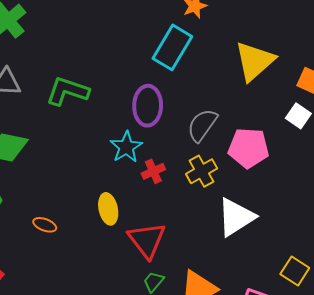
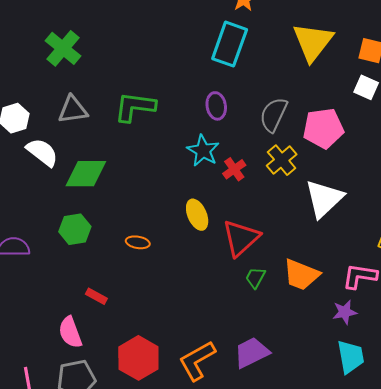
purple ellipse: (148, 106) -> (216, 106), size x0.7
red triangle: (147, 240) -> (241, 238), turned 36

